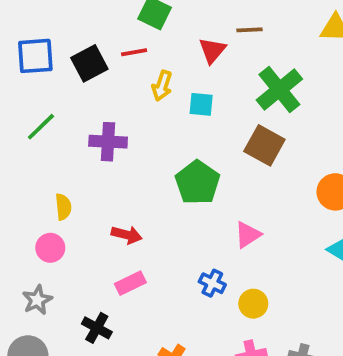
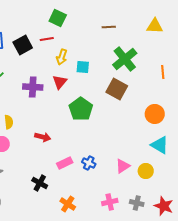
red triangle: (212, 50) -> (60, 82), moved
pink triangle: (248, 235) -> (123, 166), moved
pink rectangle: (130, 283) -> (65, 163), moved
yellow circle: (253, 304) -> (146, 171), moved
black cross: (97, 328) -> (40, 183), moved

